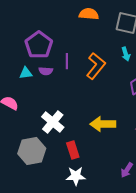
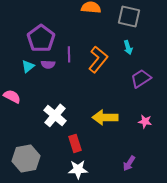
cyan triangle: (26, 73) -> (28, 66), turned -32
gray hexagon: (32, 151) -> (26, 158), moved

